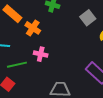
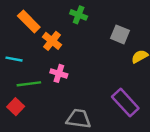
gray square: (88, 18) -> (120, 34), turned -35

